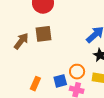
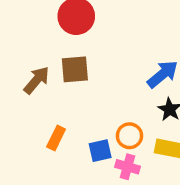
orange rectangle: (35, 84) -> (56, 138), moved

